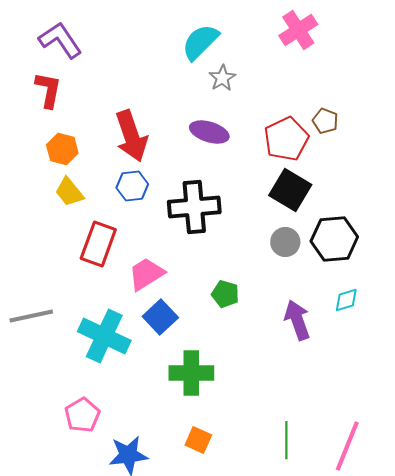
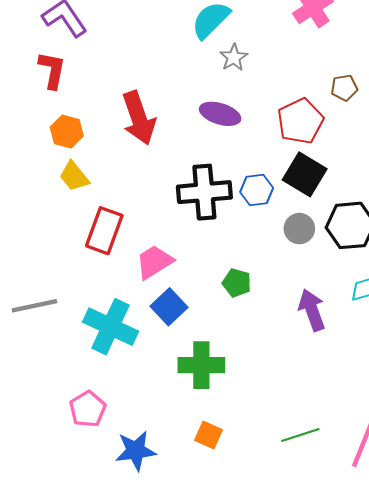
brown pentagon: (325, 121) -> (344, 88), moved, turned -30
blue hexagon: (132, 186) -> (257, 190), moved
green line: (286, 440) -> (300, 435), turned 72

